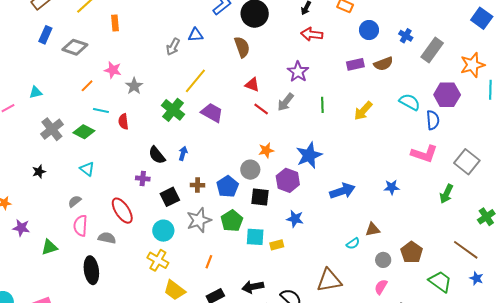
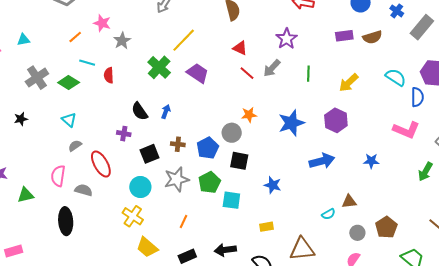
purple hexagon: (288, 180) -> (336, 120), moved
gray semicircle: (75, 201) -> (75, 146), moved
yellow rectangle: (277, 245) -> (266, 227), moved

